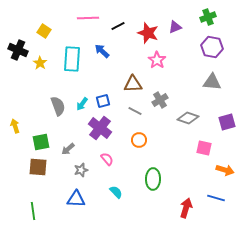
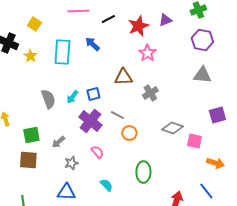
red star: (148, 33) -> (138, 26), turned 30
gray line: (135, 111) -> (117, 115), moved
gray diamond: (188, 118) -> (172, 128), moved
blue line: (216, 198) -> (206, 191), turned 36

